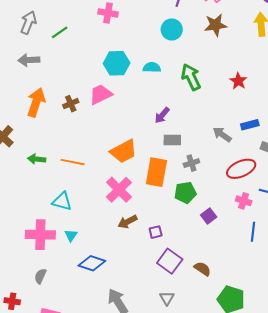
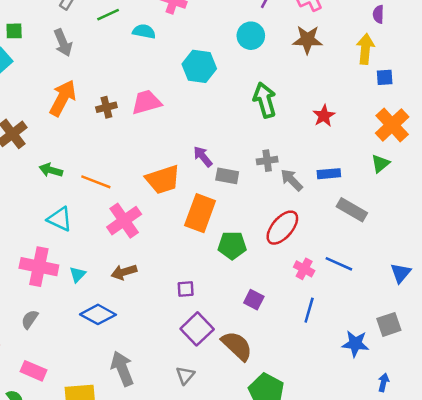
gray arrow: (29, 60) -> (63, 43), turned -120
cyan hexagon: (117, 63) -> (199, 66), moved
cyan semicircle: (152, 67) -> (144, 31), moved
purple arrow: (162, 115) -> (203, 156), moved, turned 90
gray cross: (191, 163) -> (267, 161), moved
red ellipse: (241, 169) -> (282, 228), moved, turned -36
pink cross: (119, 190) -> (124, 221), moved
cyan triangle: (62, 201) -> (60, 219), moved
purple square: (209, 216) -> (254, 300), moved, turned -35
brown arrow: (127, 222) -> (124, 272), moved
brown semicircle: (202, 269) -> (237, 346), size x1.5

